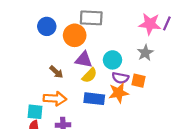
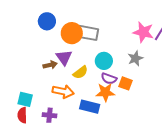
gray rectangle: (91, 18) -> (88, 33), moved
purple triangle: (84, 60) -> (64, 57), moved, turned 36
brown arrow: (56, 72) -> (50, 65), turned -64
orange arrow: (55, 99) -> (63, 92), moved
blue rectangle: (94, 99) -> (90, 107), moved

